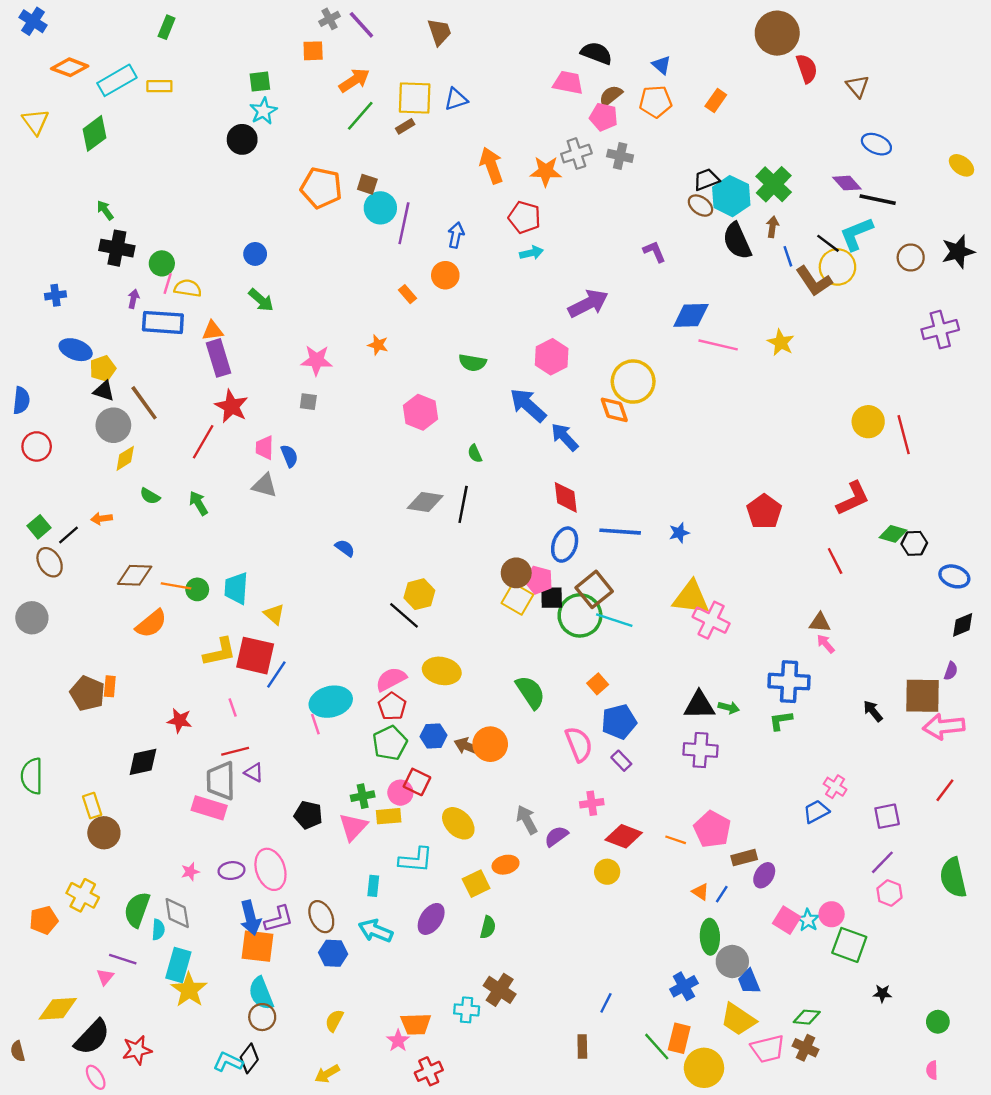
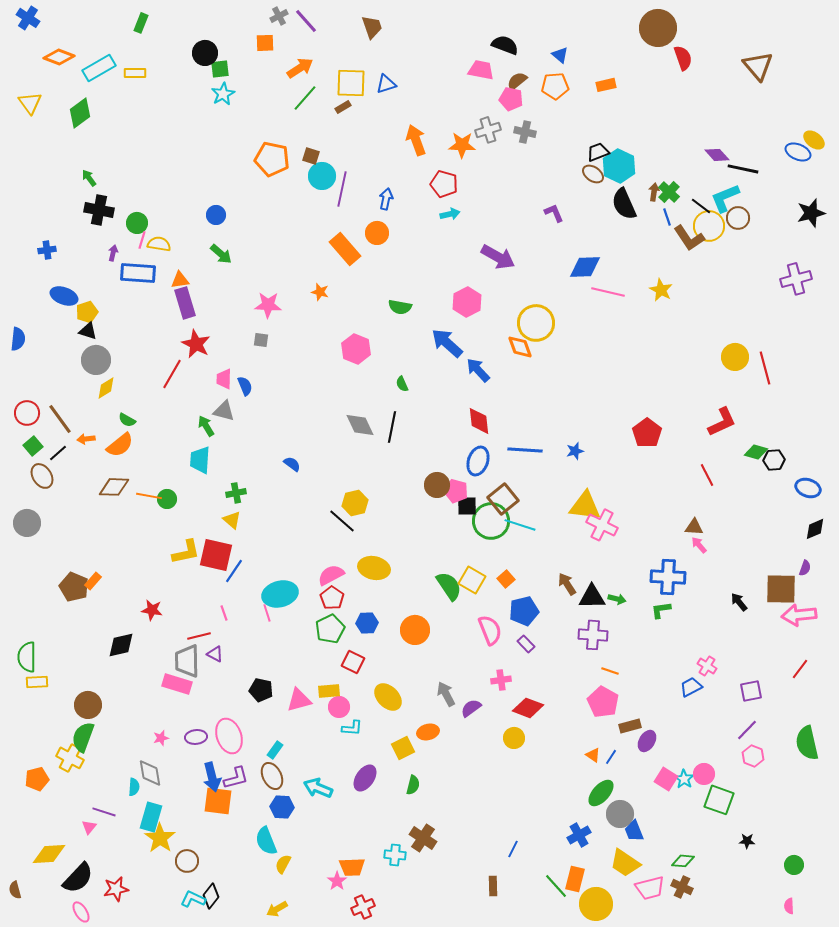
brown triangle: (858, 86) -> (758, 66), moved, size x1.5
orange rectangle: (716, 100) -> (606, 85), turned 42
black circle: (242, 139) -> (205, 53), moved
blue ellipse: (876, 144) -> (798, 152), moved
green cross: (774, 184) -> (669, 192), moved, size x0.7
brown circle: (911, 258) -> (738, 218), moved
orange rectangle: (408, 294) -> (345, 249), size x2.0
purple arrow: (588, 304) -> (498, 257), turned 56
brown line: (144, 403) -> (60, 419), moved
red circle: (37, 446) -> (27, 413), moved
gray diamond: (425, 502) -> (360, 425), turned 56
green arrow: (198, 503) -> (206, 426), moved
cyan trapezoid: (236, 588) -> (200, 460), moved
yellow square: (517, 599) -> (472, 580), moved
orange semicircle: (151, 624) -> (120, 445), moved
orange rectangle: (110, 686) -> (93, 581), turned 36
pink line: (233, 708) -> (224, 613), moved
brown arrow: (468, 747) -> (567, 584), moved, turned 35
pink circle: (400, 793) -> (339, 707), moved
green cross: (363, 796) -> (236, 493), moved
yellow rectangle: (92, 806) -> (37, 682), moved, turned -75
pink triangle: (353, 827) -> (299, 700), turned 32
orange line: (676, 840) -> (610, 671), moved
cyan L-shape: (416, 860) -> (352, 728), size x0.7
cyan rectangle: (373, 886) -> (275, 750), moved, turned 30
green semicircle: (137, 910) -> (83, 737), moved
green ellipse: (710, 937) -> (601, 793), turned 44
cyan semicircle: (261, 993) -> (266, 841), moved
brown circle: (262, 1017) -> (187, 861), moved

